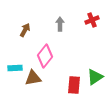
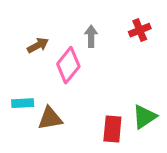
brown arrow: (25, 30) -> (38, 45), turned 32
pink diamond: (45, 56) -> (68, 65), moved

